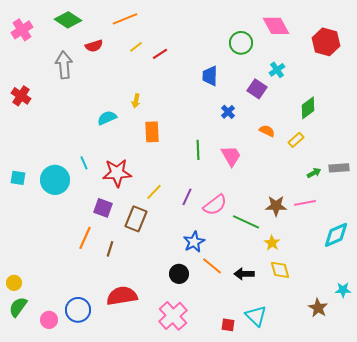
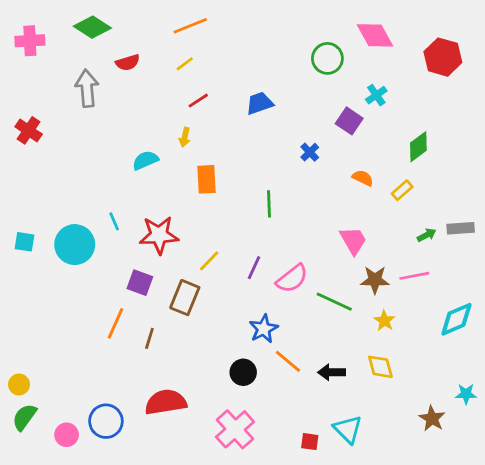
orange line: (125, 19) -> (190, 26), moved
pink cross: (22, 30) -> (30, 41), turned 30
red line: (160, 54) -> (198, 101), moved
blue trapezoid: (210, 76) -> (259, 103), moved, turned 70
pink trapezoid: (231, 156) -> (353, 240), moved
yellow star: (272, 243) -> (384, 321), moved

